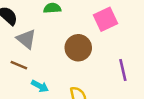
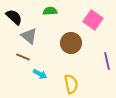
pink square: (105, 19) -> (93, 20), turned -30

